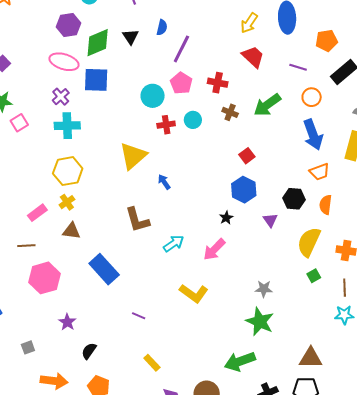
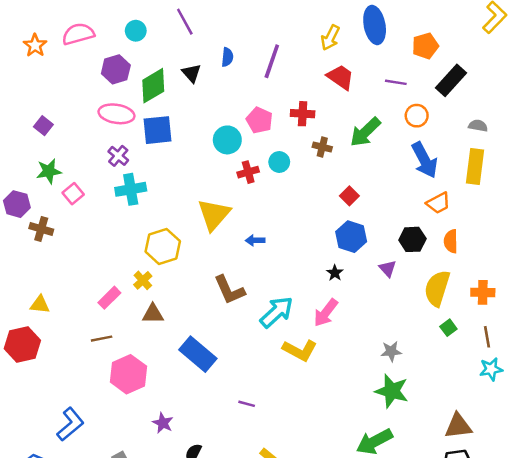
purple line: (181, 49) -> (272, 61), moved
yellow hexagon: (68, 171) -> (163, 246), moved
blue arrow: (164, 182) -> (255, 240), turned -49
cyan arrow: (174, 243) -> (277, 312), size x1.4
yellow L-shape: (194, 293) -> (300, 350), moved

